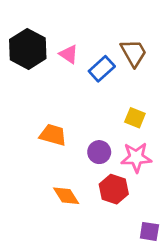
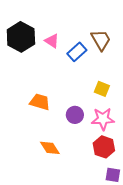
red hexagon: (114, 189) -> (104, 147), moved

